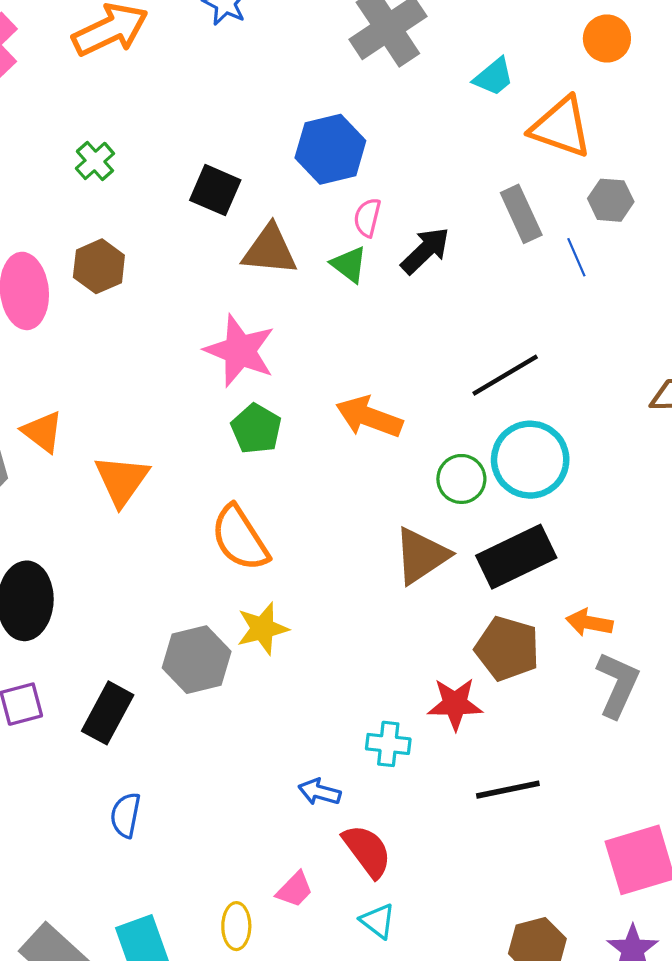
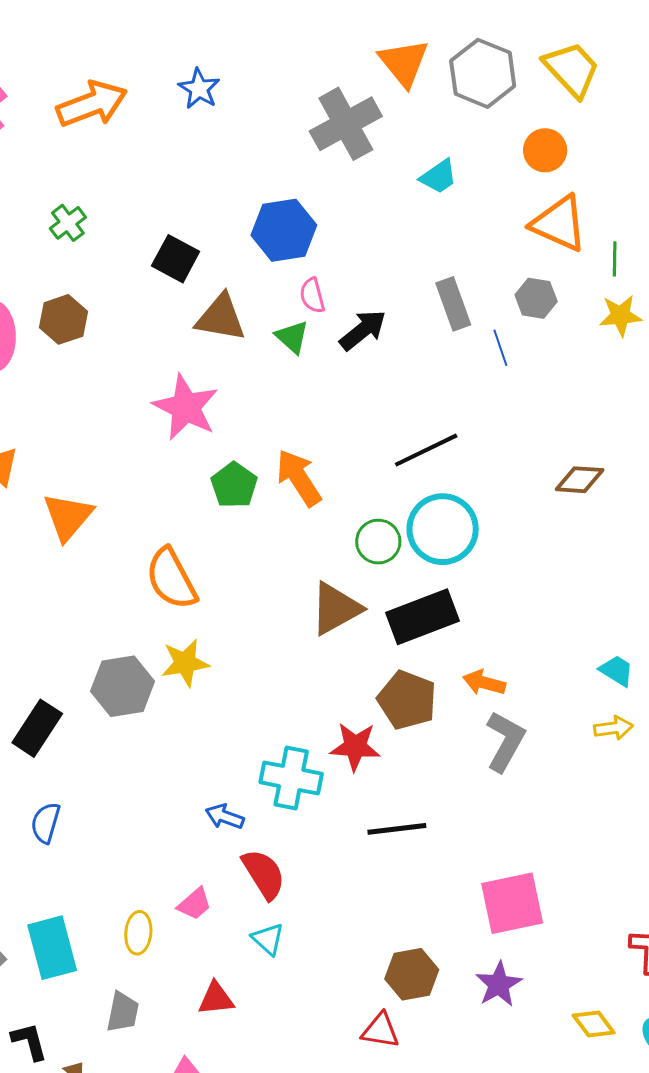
orange triangle: (561, 127) -> (559, 223), moved
pink semicircle: (367, 218) -> (312, 295), turned -33
orange arrow: (369, 417) -> (299, 478), turned 32
green pentagon: (256, 429) -> (234, 485), moved
cyan cross: (388, 744) -> (291, 778), size x1.5

